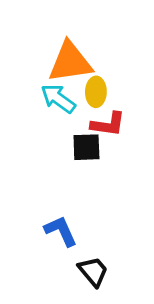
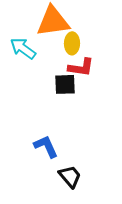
cyan arrow: (58, 99) -> (23, 48), moved

